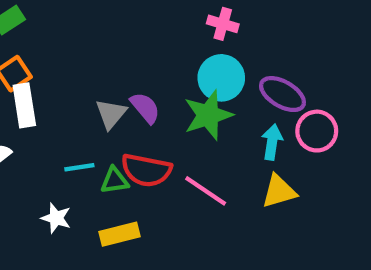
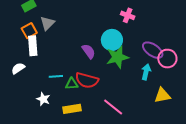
cyan circle: (221, 78) -> (112, 40), moved
gray triangle: (111, 114) -> (47, 23), moved
pink circle: (317, 131) -> (167, 59), moved
pink line: (206, 191) -> (113, 107), moved
yellow triangle: (279, 191) -> (162, 95), moved

